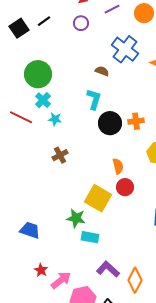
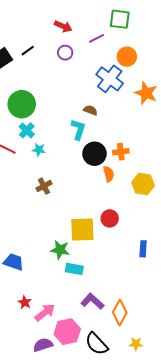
orange circle: (144, 13) -> (127, 57), moved
brown semicircle: (102, 71) -> (90, 110), moved
orange semicircle: (118, 166) -> (109, 174), moved
yellow square: (98, 198) -> (82, 230), turned -32

